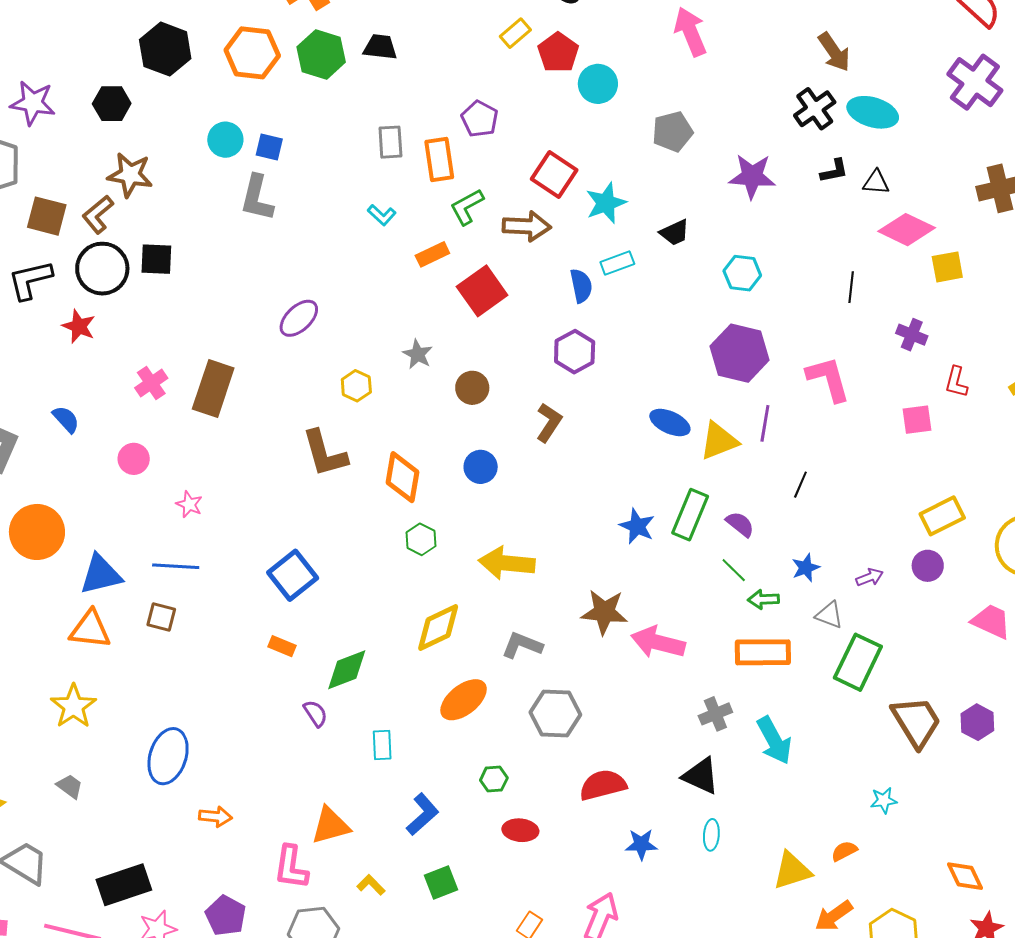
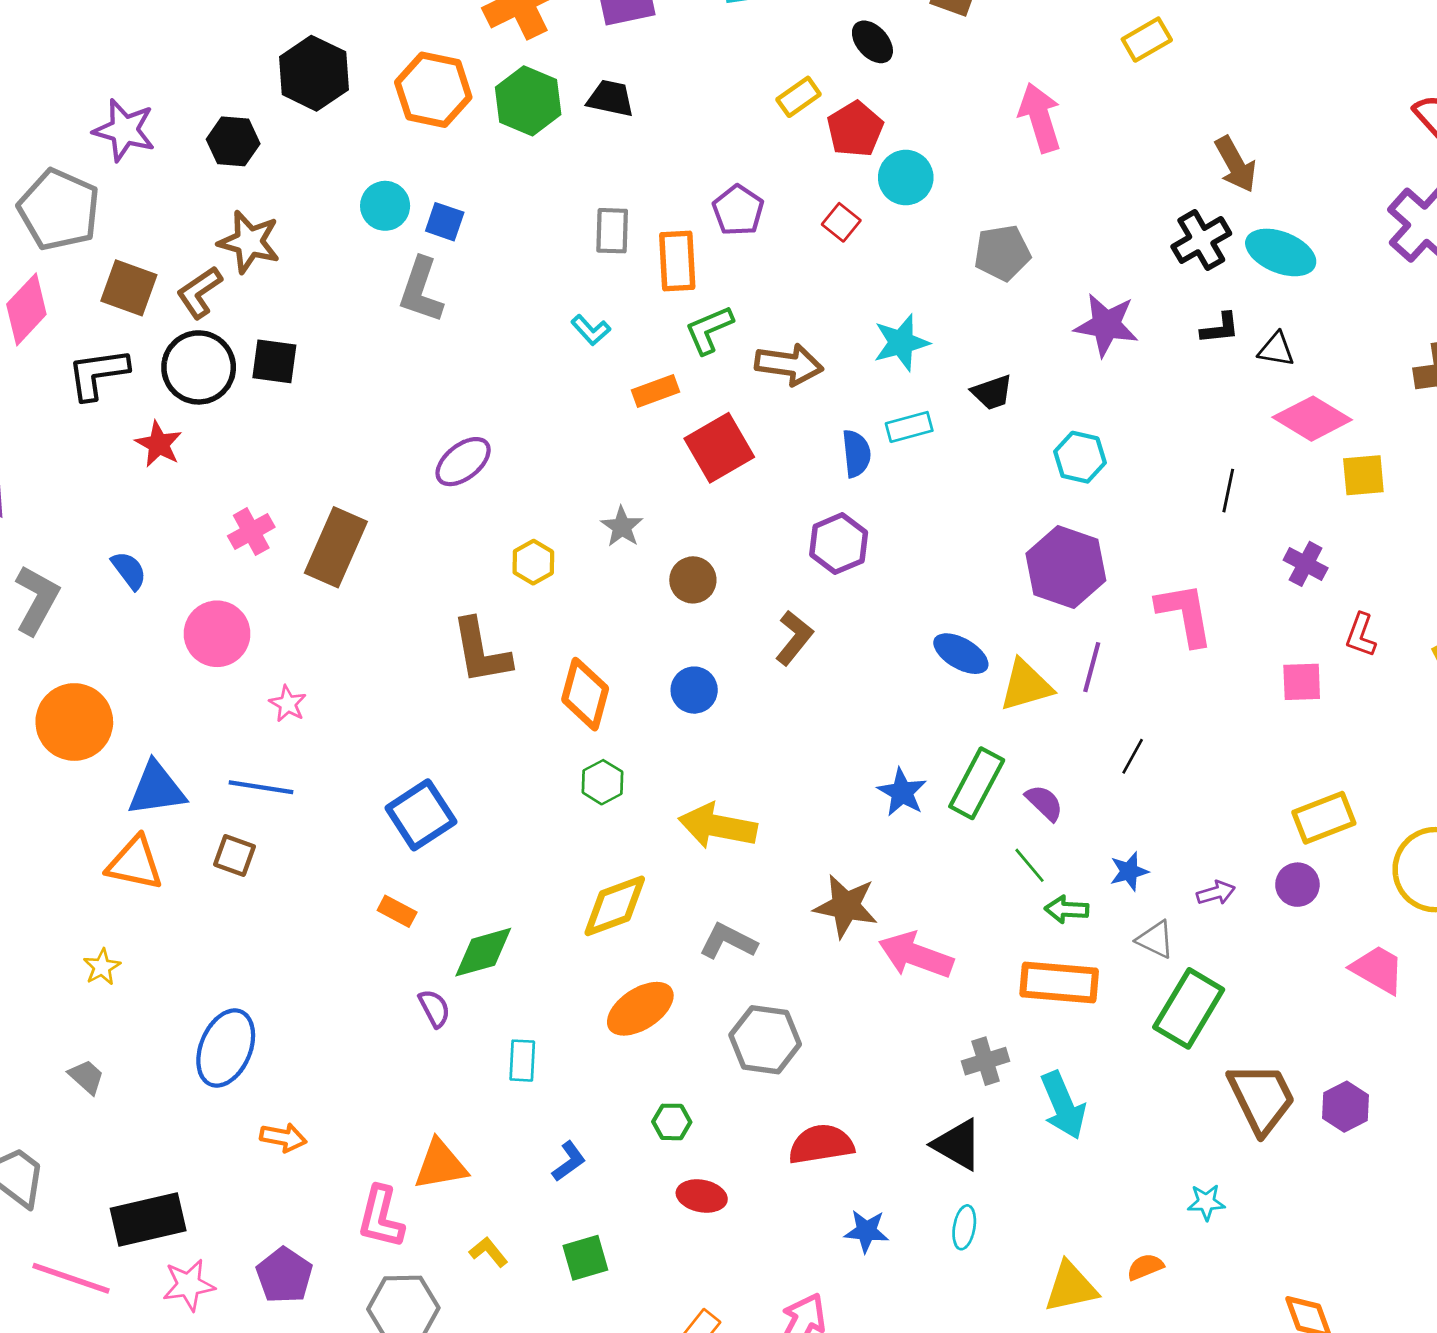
red square: (554, 174) -> (841, 222), moved, size x0.6
pink circle: (134, 459) -> (217, 634), size x1.5
yellow star: (73, 706) -> (102, 967), size x0.6
blue L-shape: (423, 814) -> (569, 1161), size x0.7

